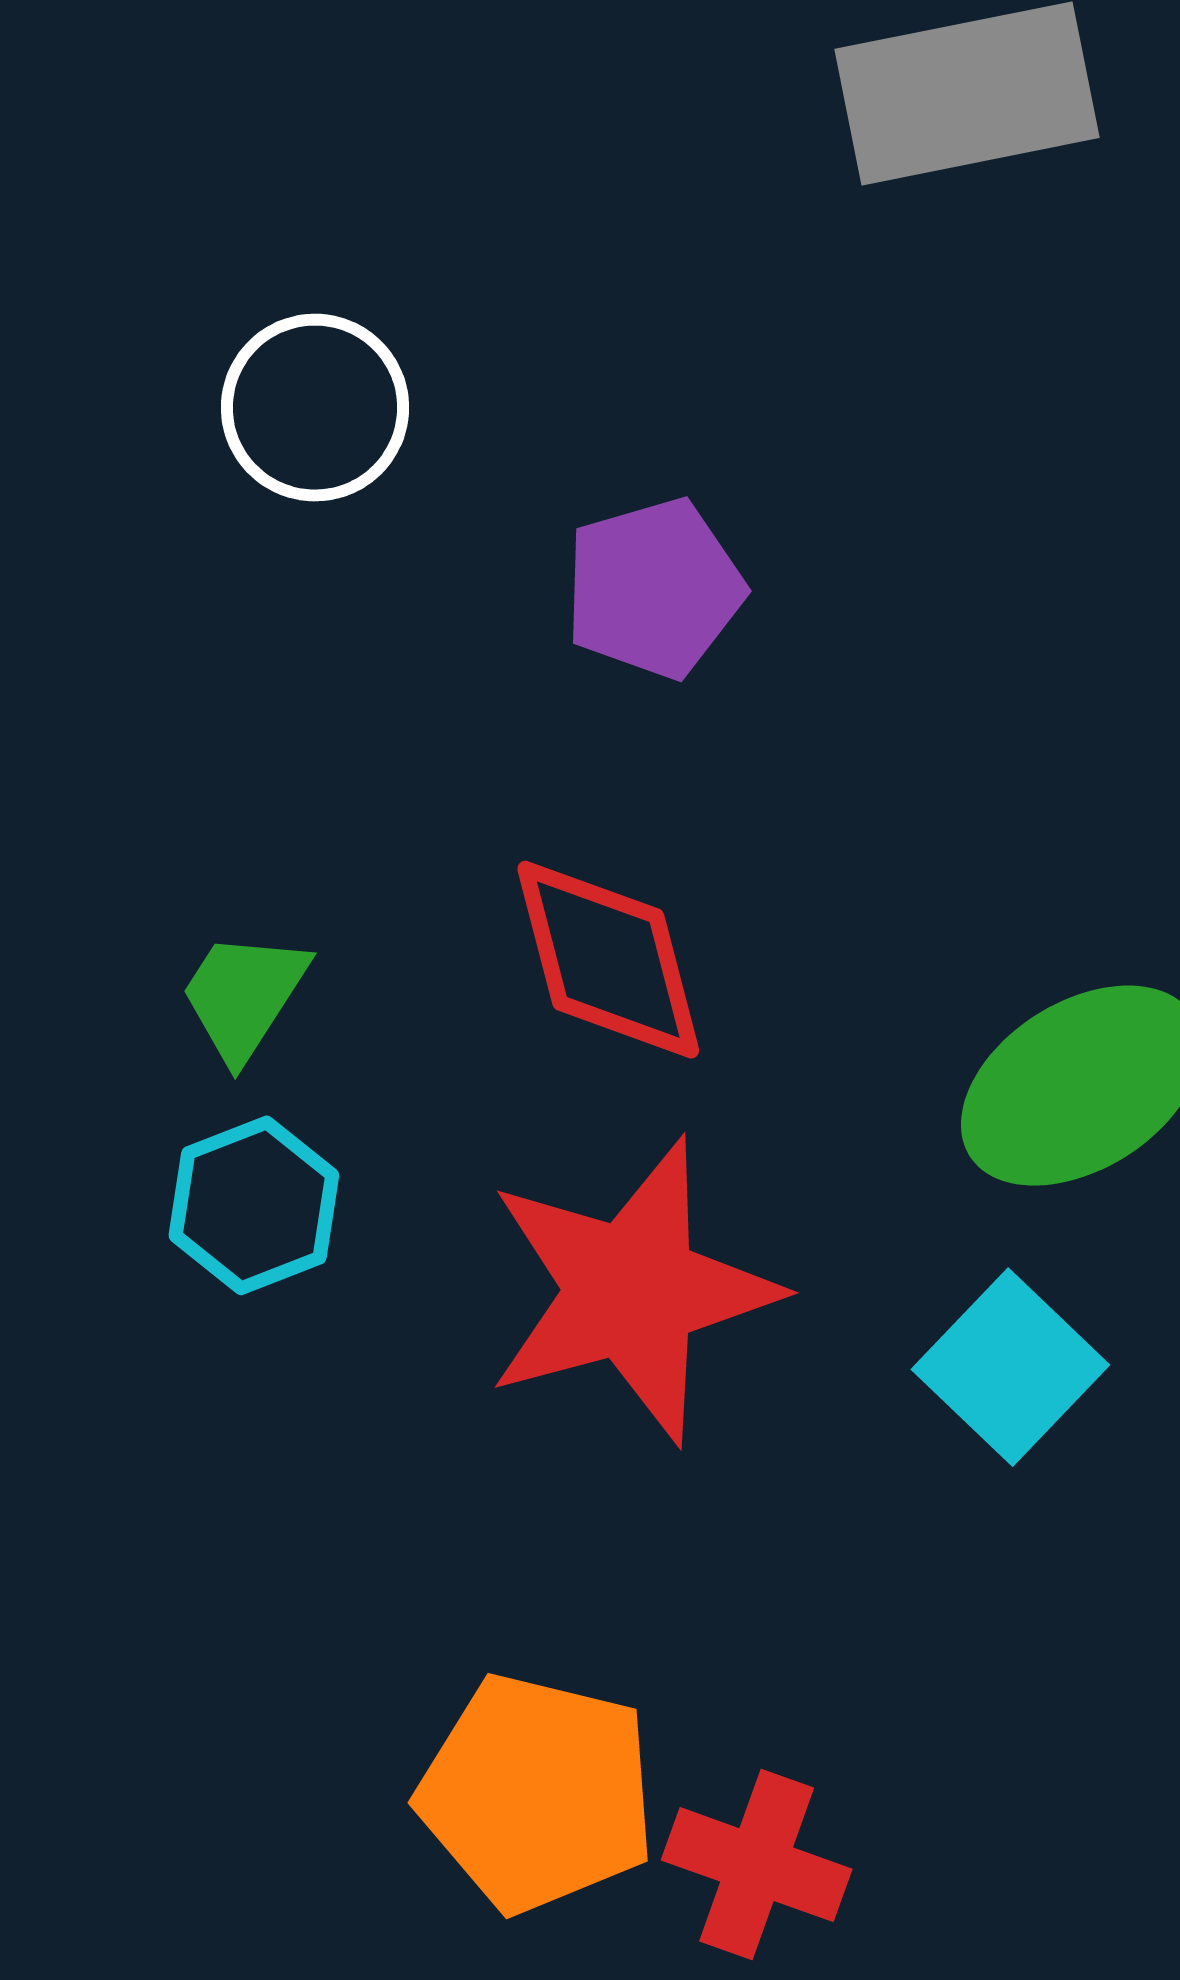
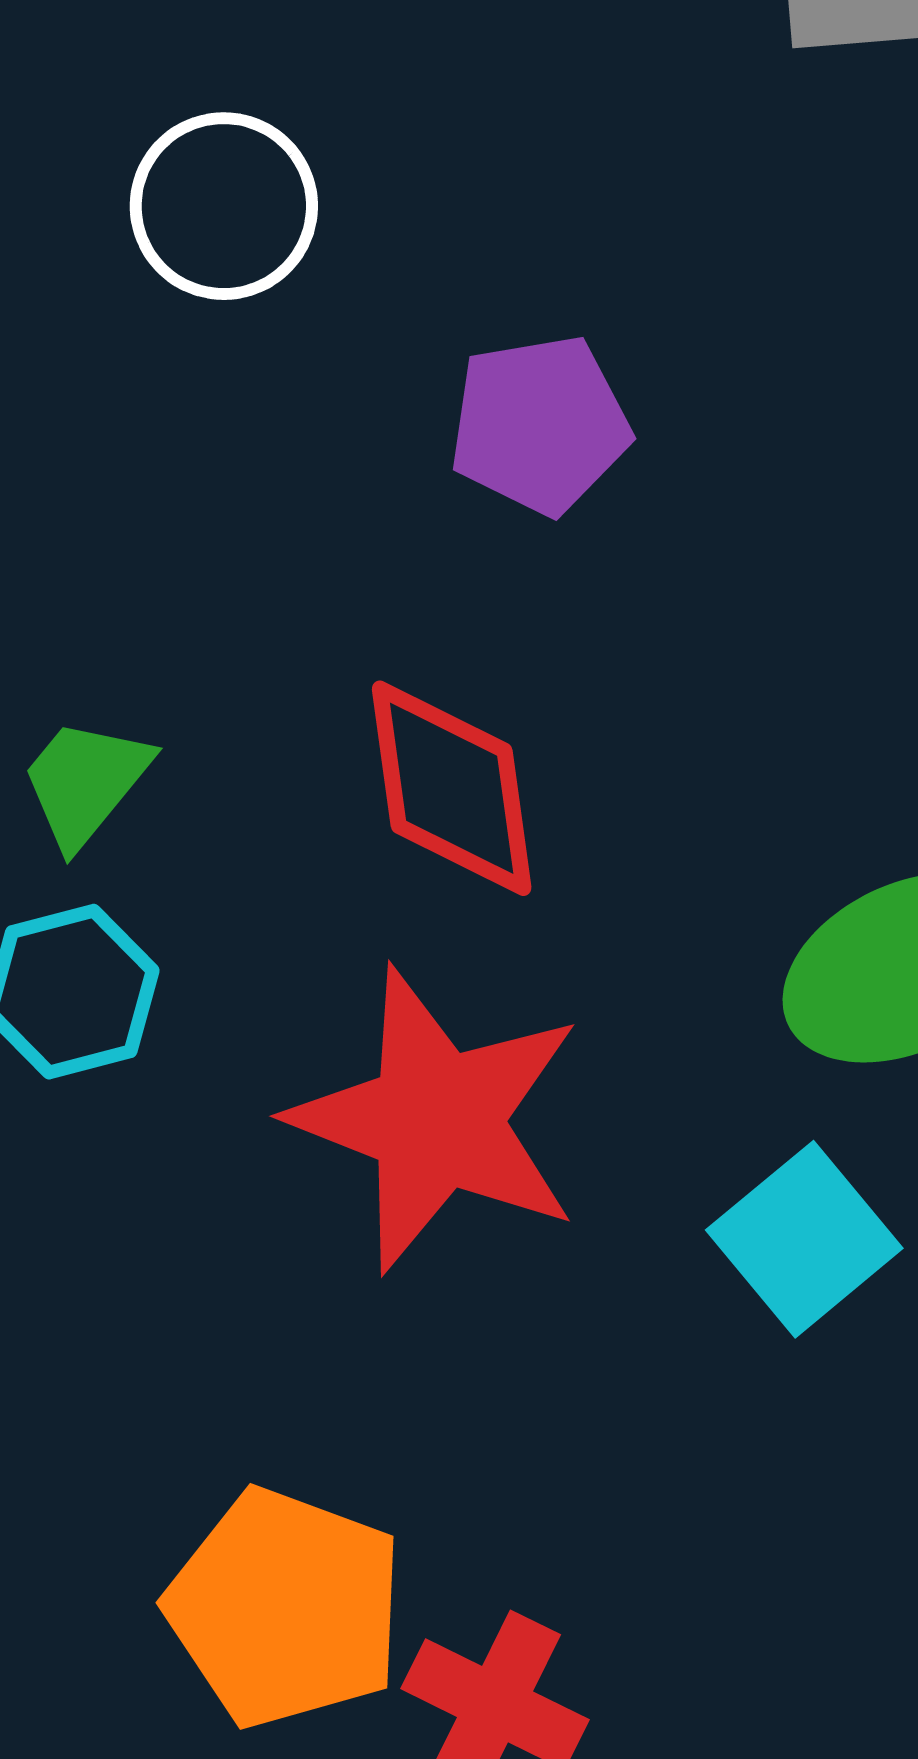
red star: (631, 1291) -> (437, 1120), turned 30

